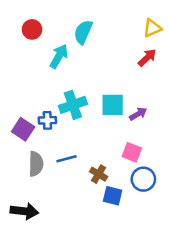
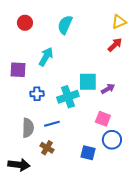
cyan arrow: (59, 56) -> (46, 57), moved
cyan cross: (73, 105) -> (68, 97), moved
purple square: (23, 129) -> (18, 70), moved, turned -30
brown cross: (99, 174) -> (47, 148), moved

